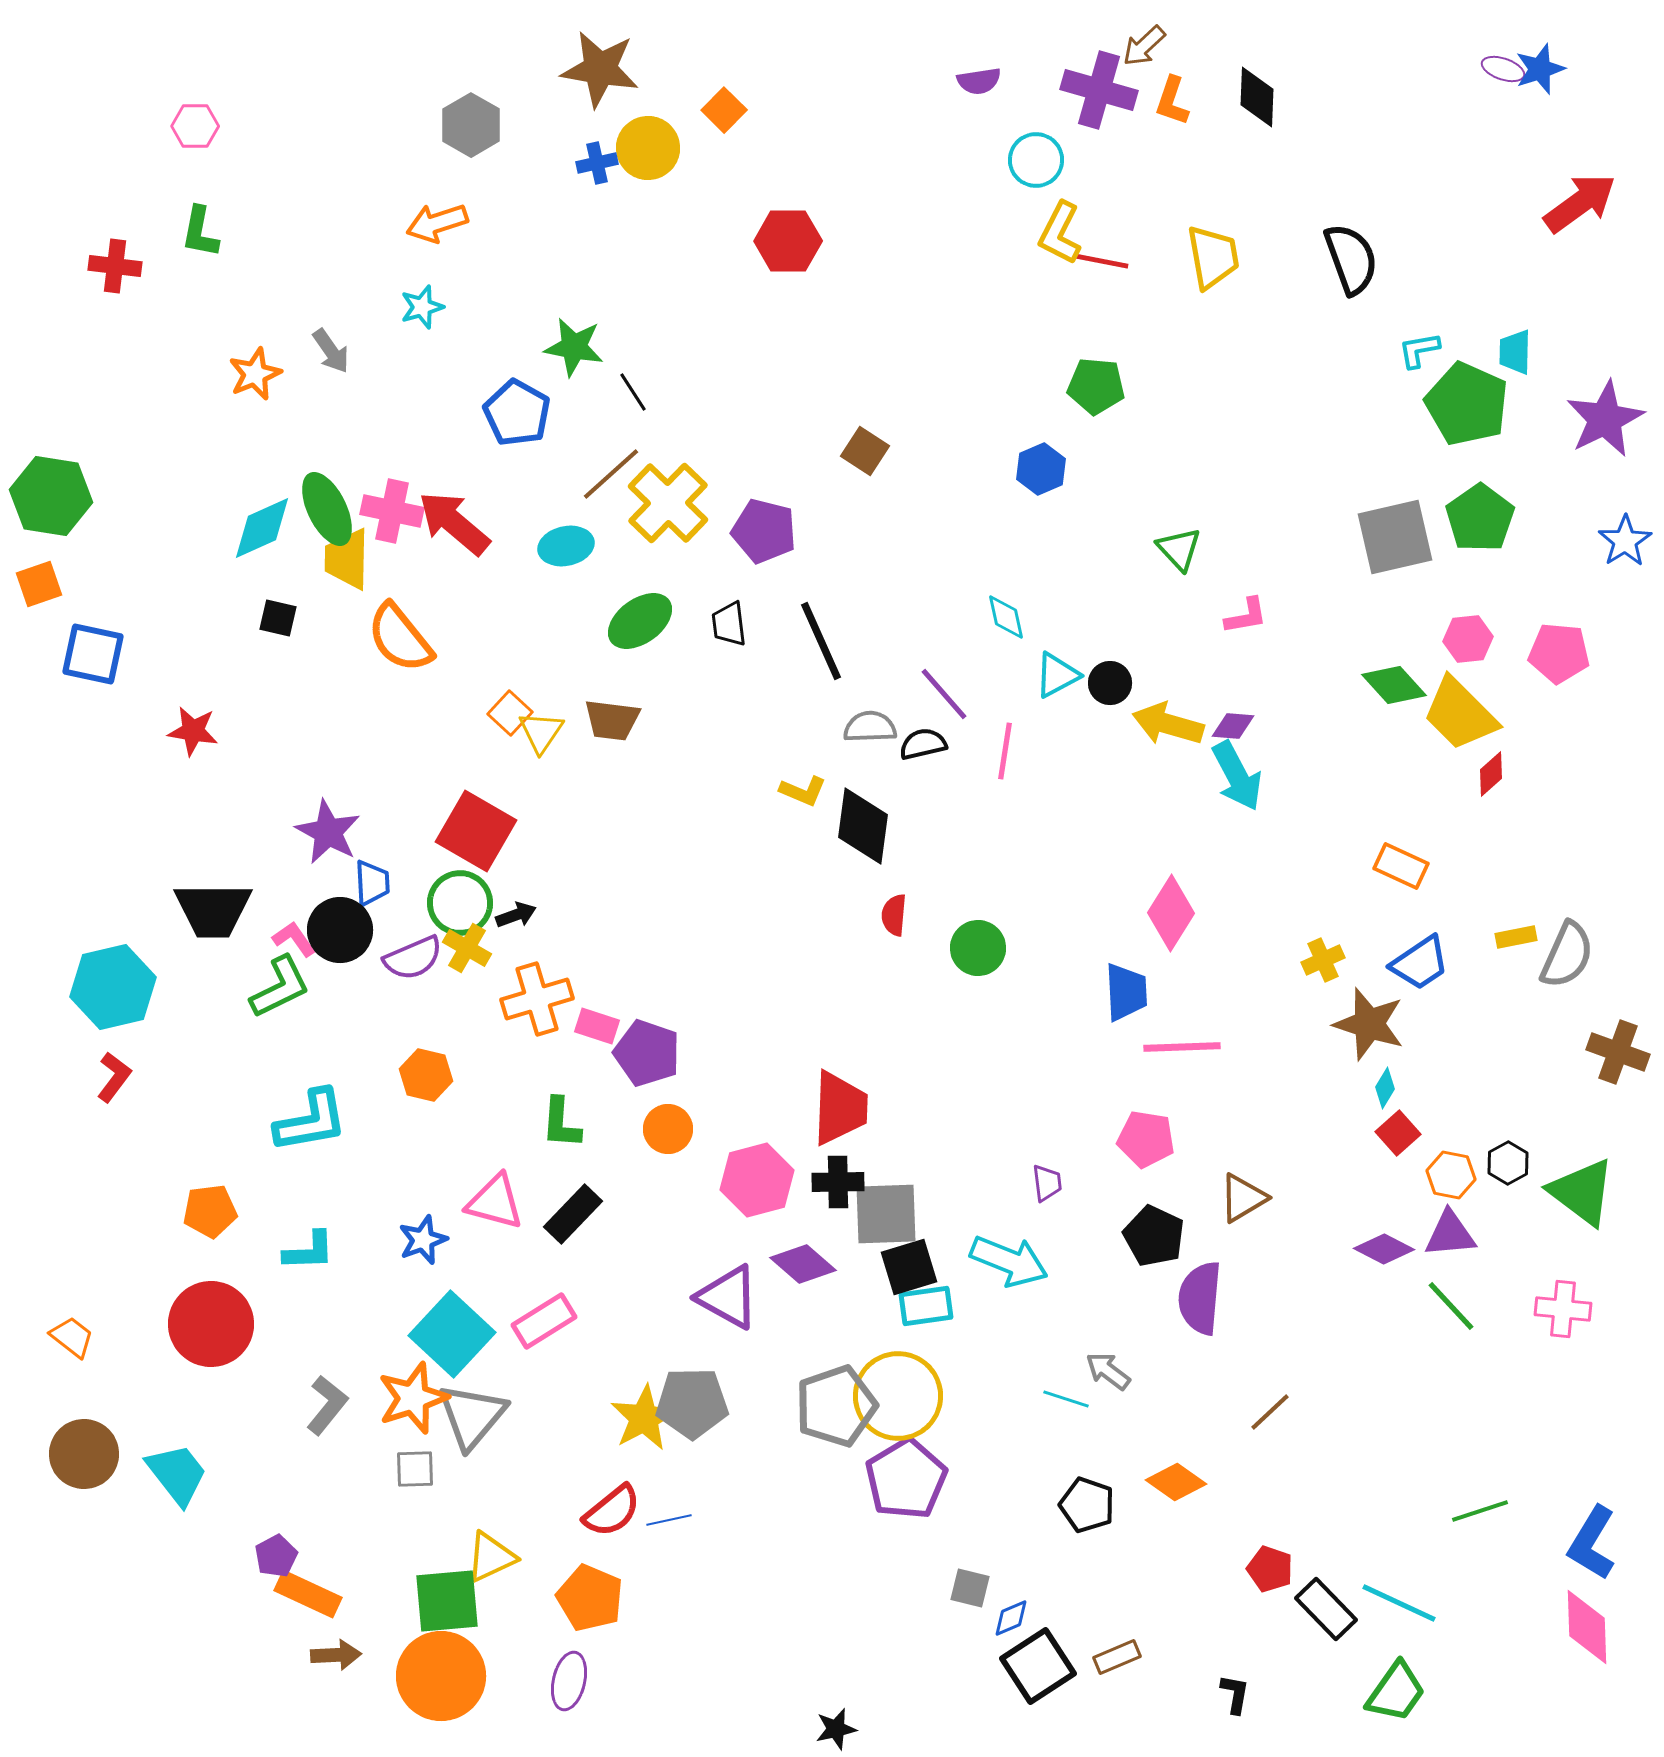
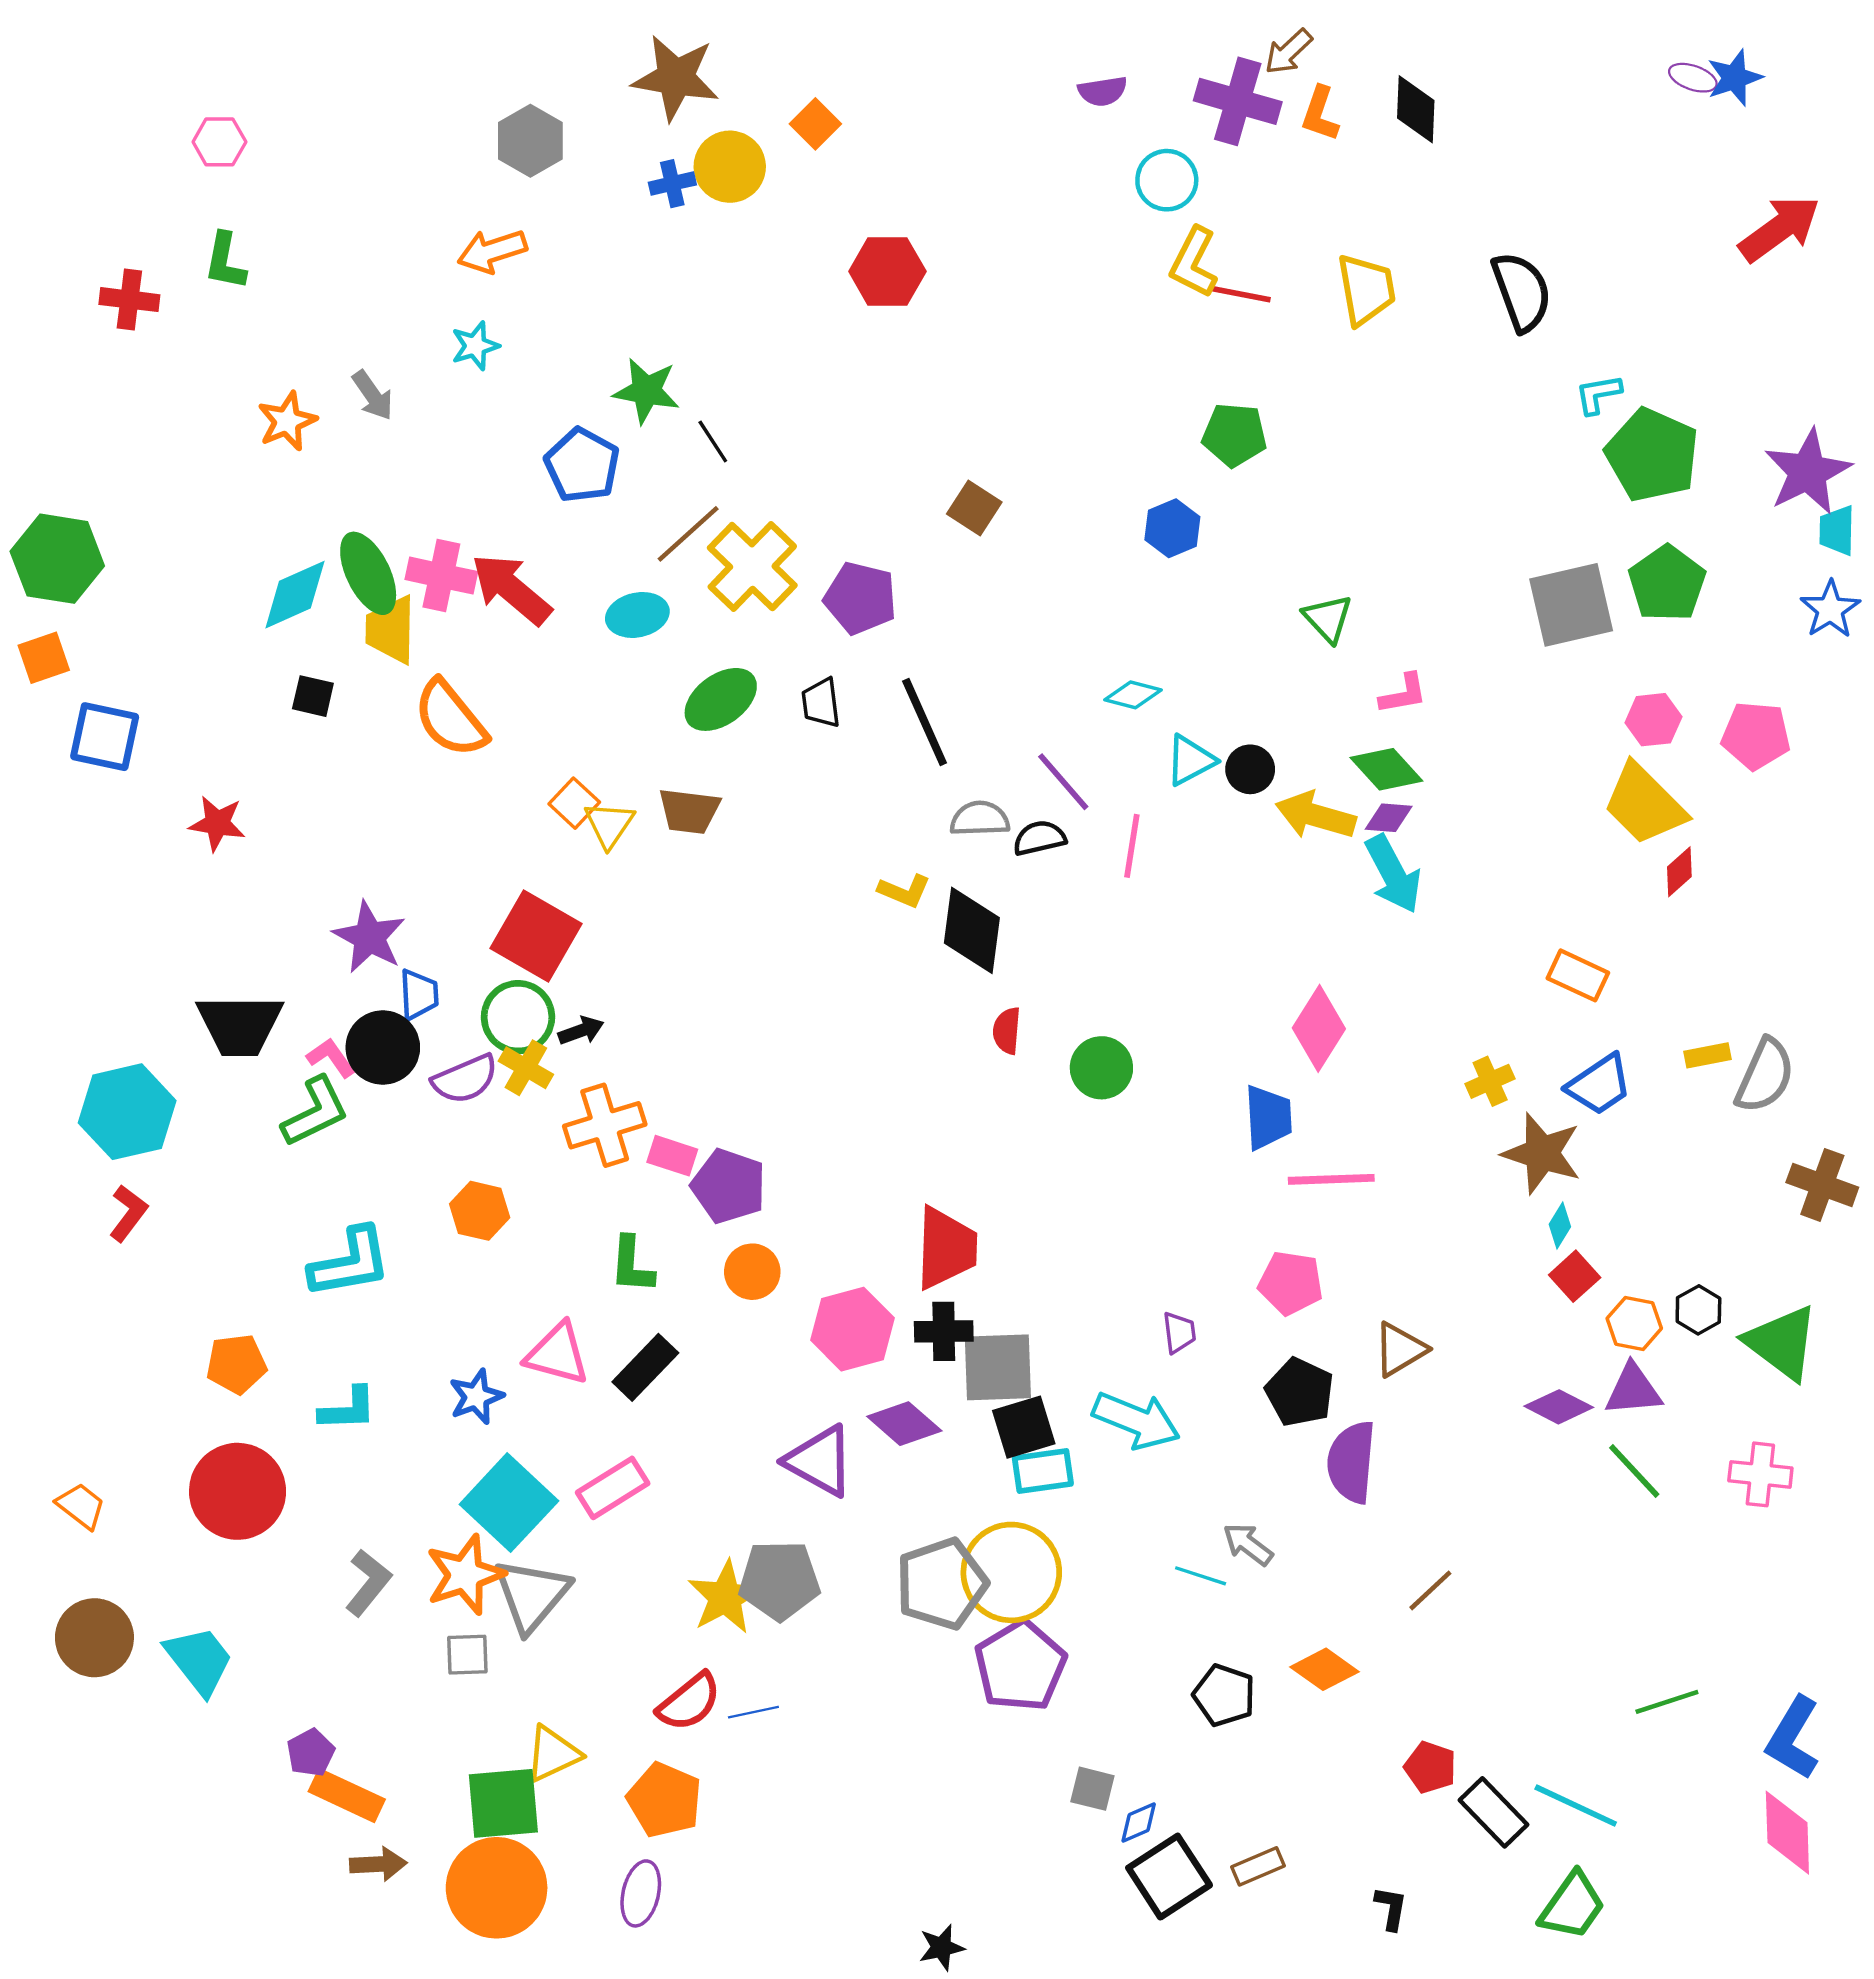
cyan trapezoid: (1515, 352) -> (1837, 530), moved
cyan diamond: (1006, 617) -> (1133, 695), turned -63
green diamond: (1394, 685) -> (1386, 769), moved

